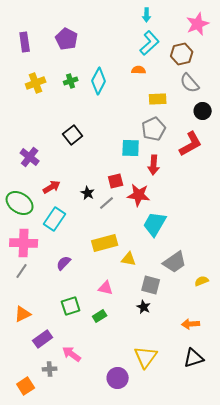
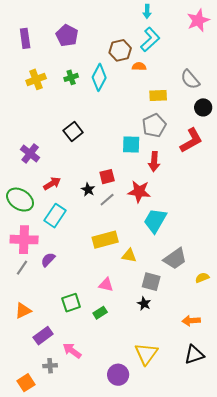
brown hexagon: (182, 54) -> (120, 50), moved
red square: (116, 181) -> (107, 177), moved
purple semicircle: (64, 263) -> (48, 260), moved

